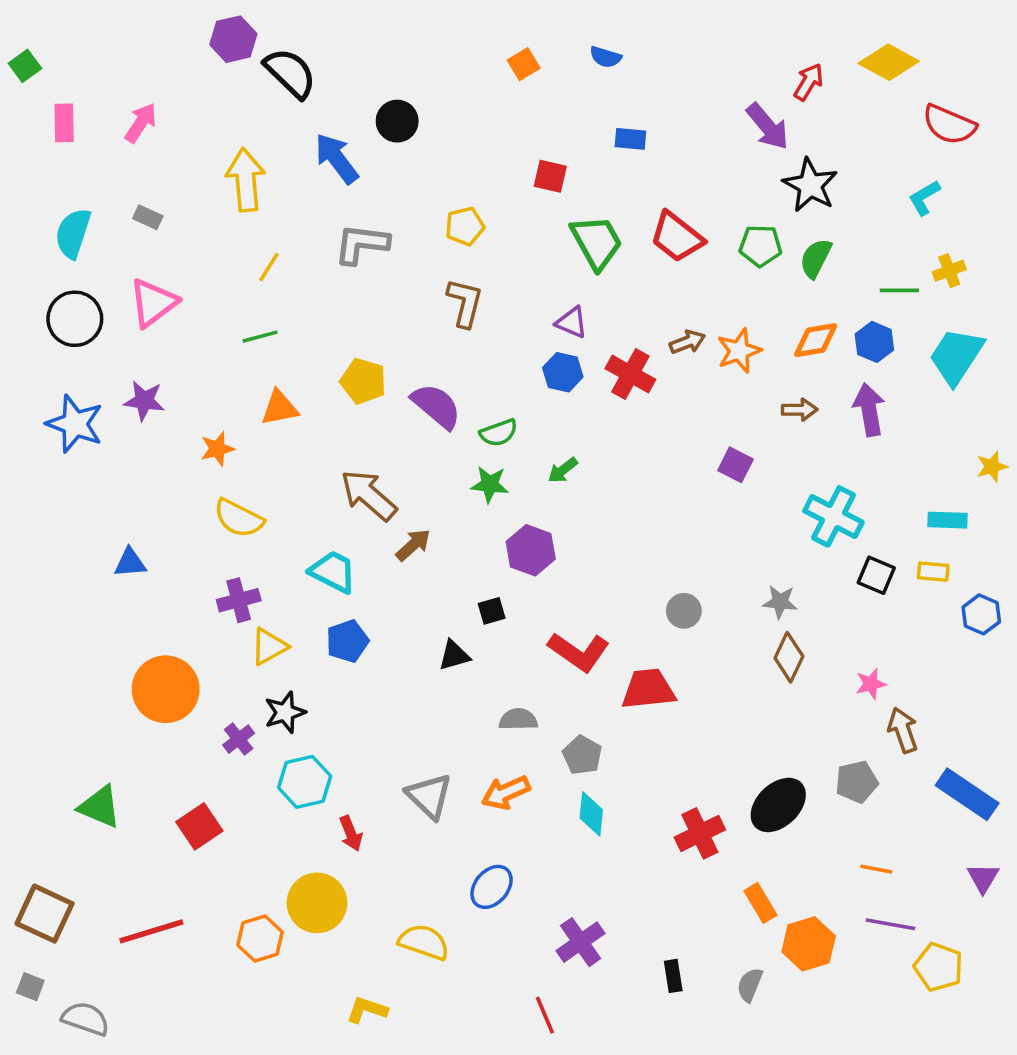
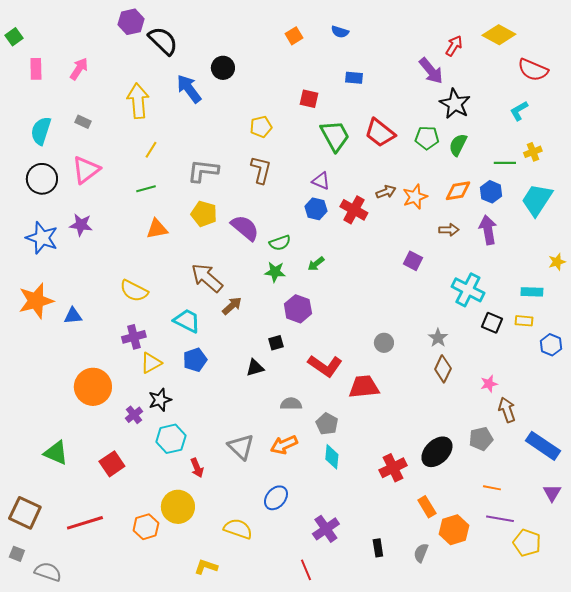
gray L-shape: (362, 244) -> (203, 171), moved
orange star: (217, 449) -> (36, 301), moved, size x1.8
gray star: (780, 602) -> (438, 338), turned 30

